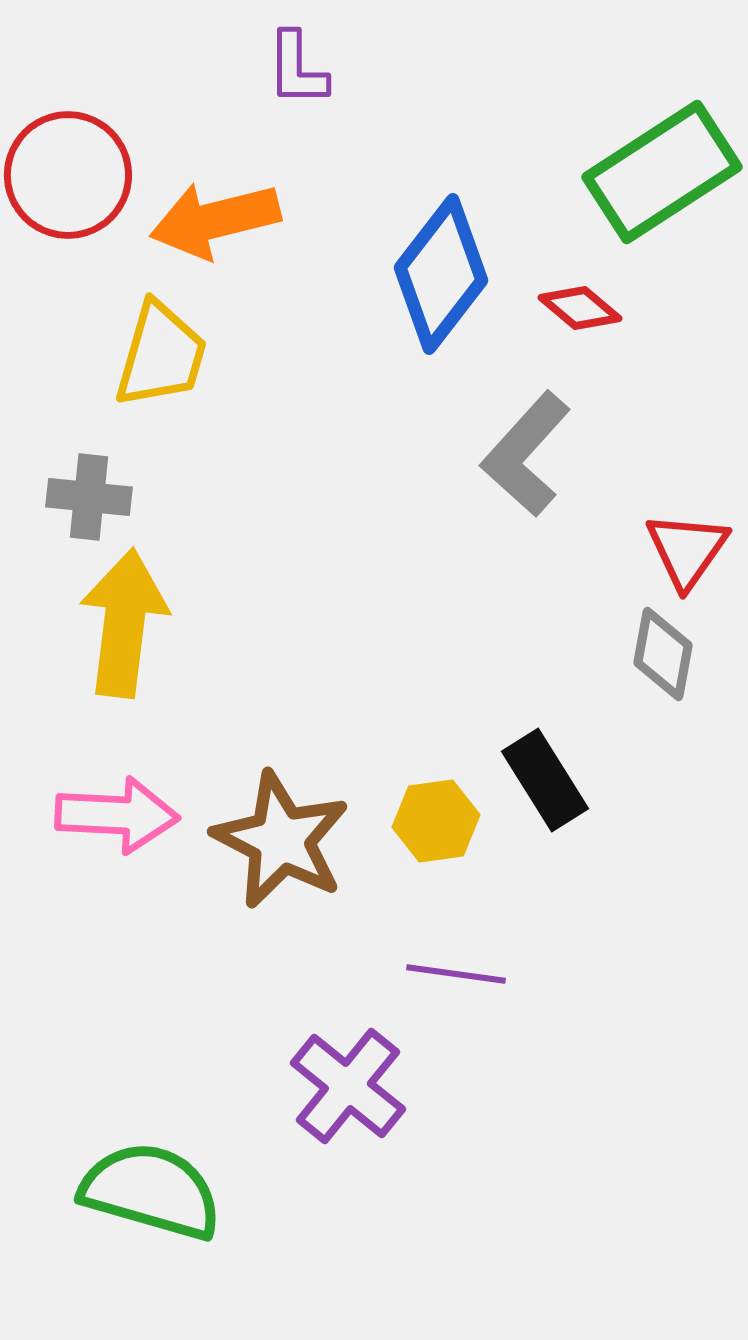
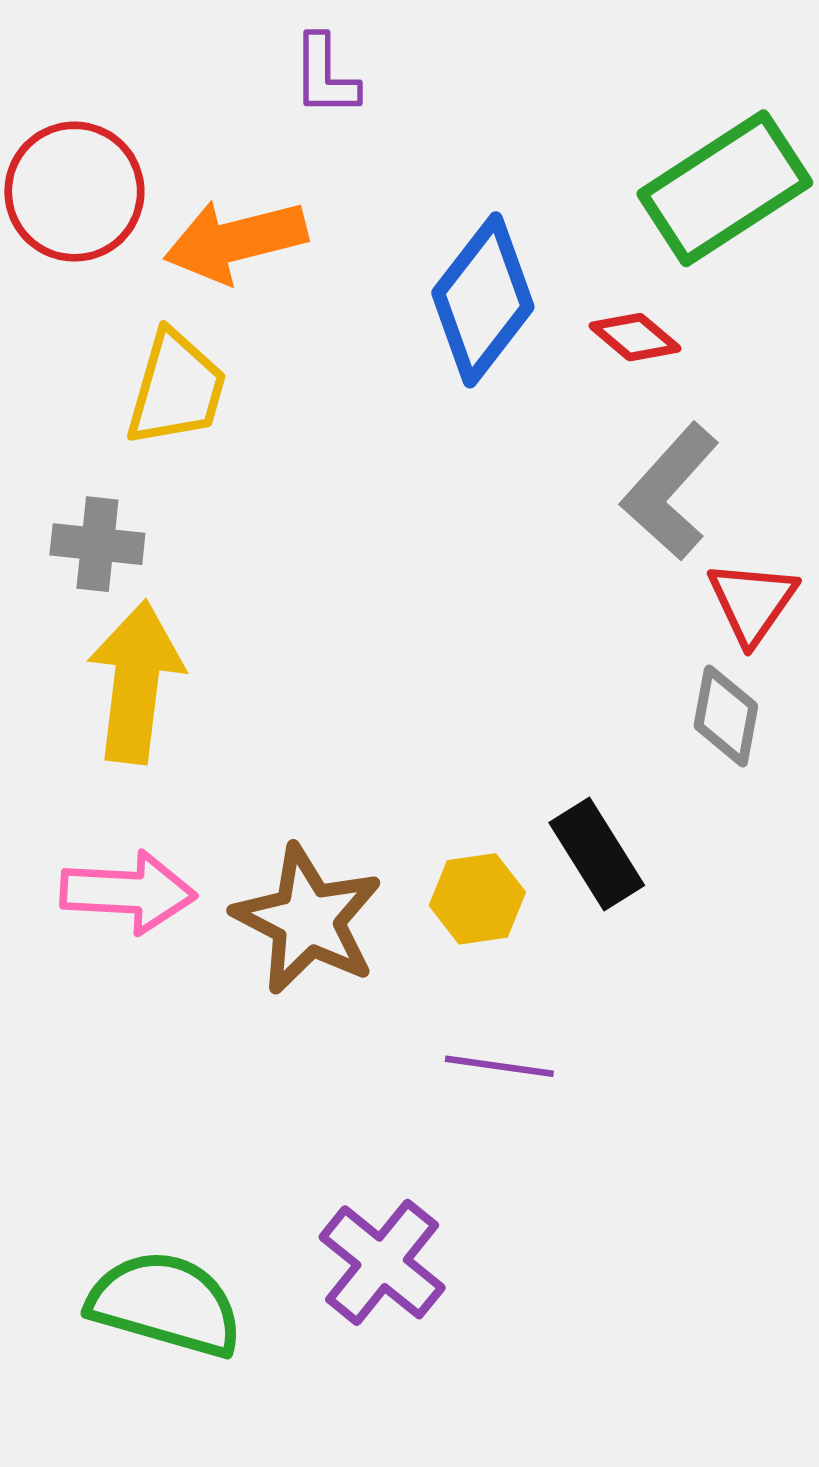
gray L-shape: (526, 454) -> (670, 492), moved
purple cross: (348, 1086) -> (382, 1262), moved

